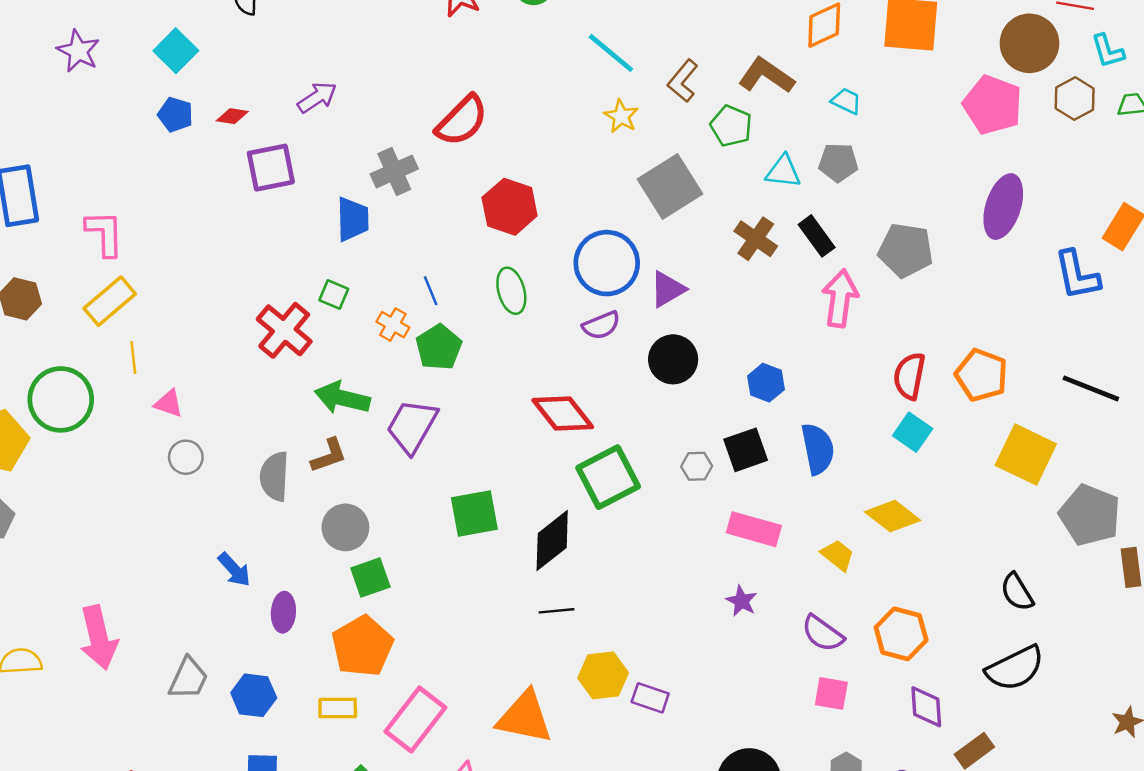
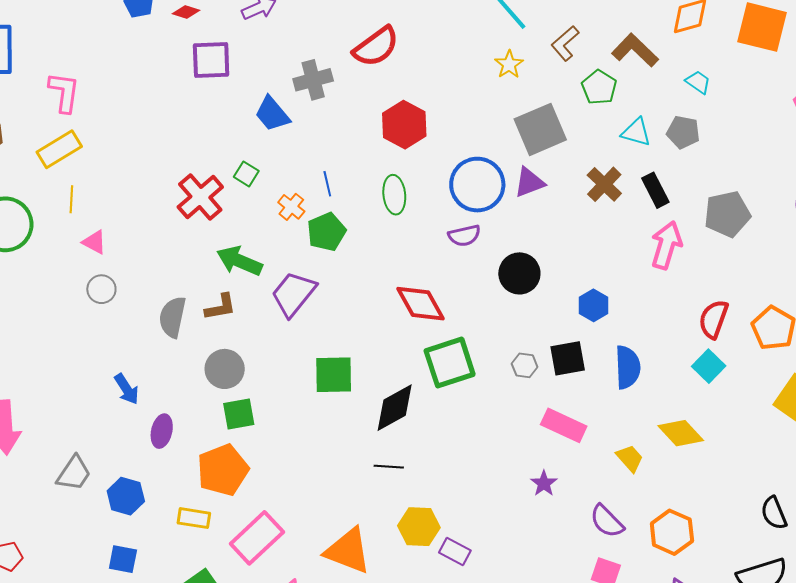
blue trapezoid: (353, 219) -> (272, 114), turned 132
gray pentagon: (906, 250) -> (727, 214), turned -30
purple triangle: (668, 289) -> (529, 182), moved

